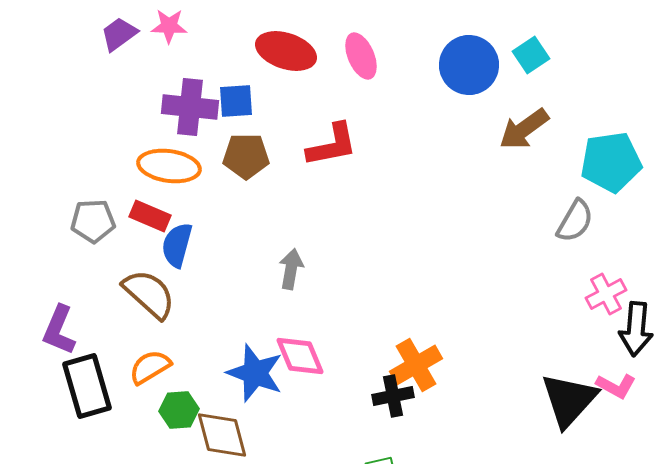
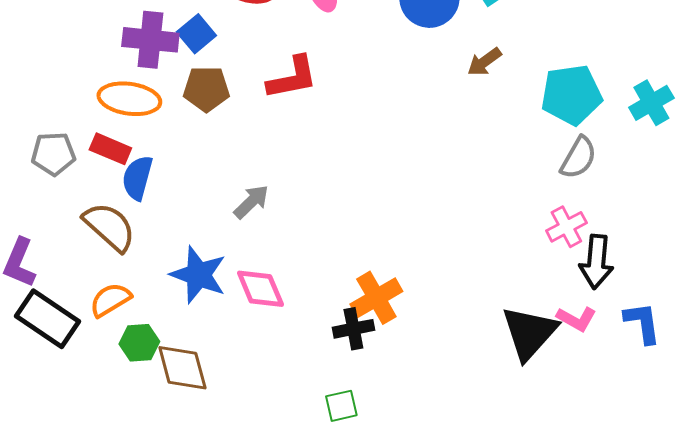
blue square: (236, 101) -> (196, 34), turned -36
brown arrow: (524, 129) -> (484, 62), size x0.7
gray semicircle: (575, 221) -> (578, 158), moved
gray arrow: (291, 269) -> (251, 202), turned 36
blue star: (255, 373) -> (198, 275), moved
black rectangle: (87, 386) -> (47, 319), turned -40

